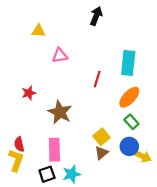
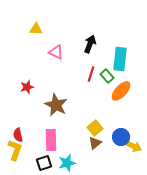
black arrow: (96, 16) -> (90, 44), moved
pink triangle: (60, 56) -> (56, 52), turned 35
green rectangle: (131, 122) -> (107, 76), moved

